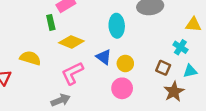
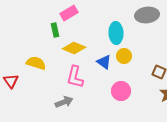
yellow circle: (125, 63) -> (124, 56), moved
pink L-shape: (72, 73) -> (75, 77), turned -50

